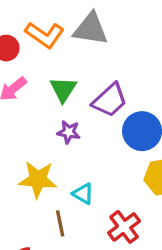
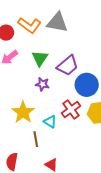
yellow star: (38, 179) -> (23, 112), turned 30
red cross: (124, 227) -> (71, 109), moved

